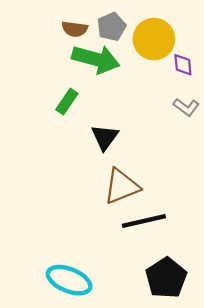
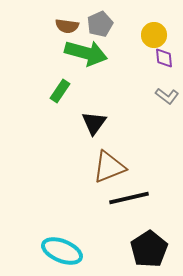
yellow circle: (154, 39) -> (154, 35), moved, size x0.7

